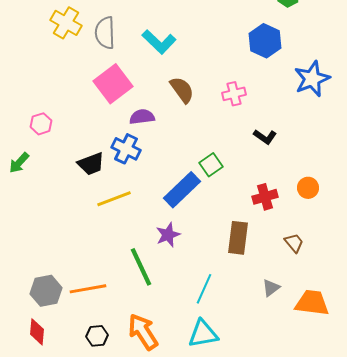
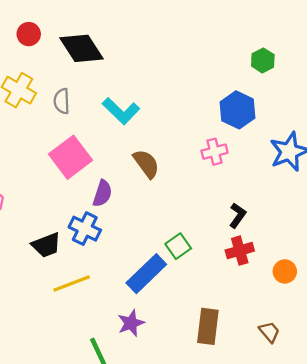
gray semicircle: (105, 33) -> (62, 101), size x0.7
pink cross: (234, 94) -> (214, 152), moved
purple semicircle: (142, 117) -> (102, 193), turned 115
black L-shape: (265, 137) -> (238, 215), turned -90
red cross: (265, 197) -> (240, 251), moved

